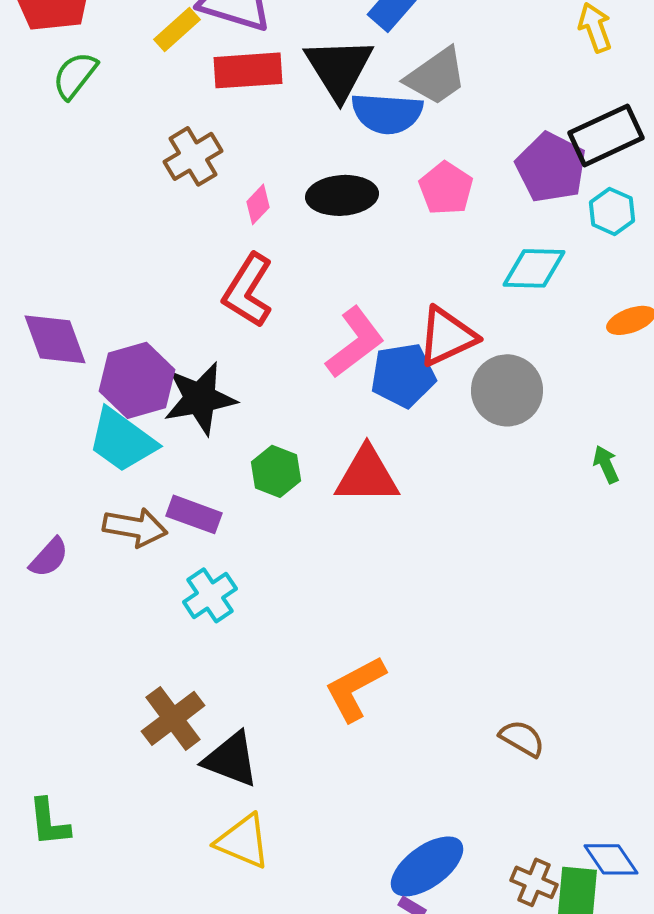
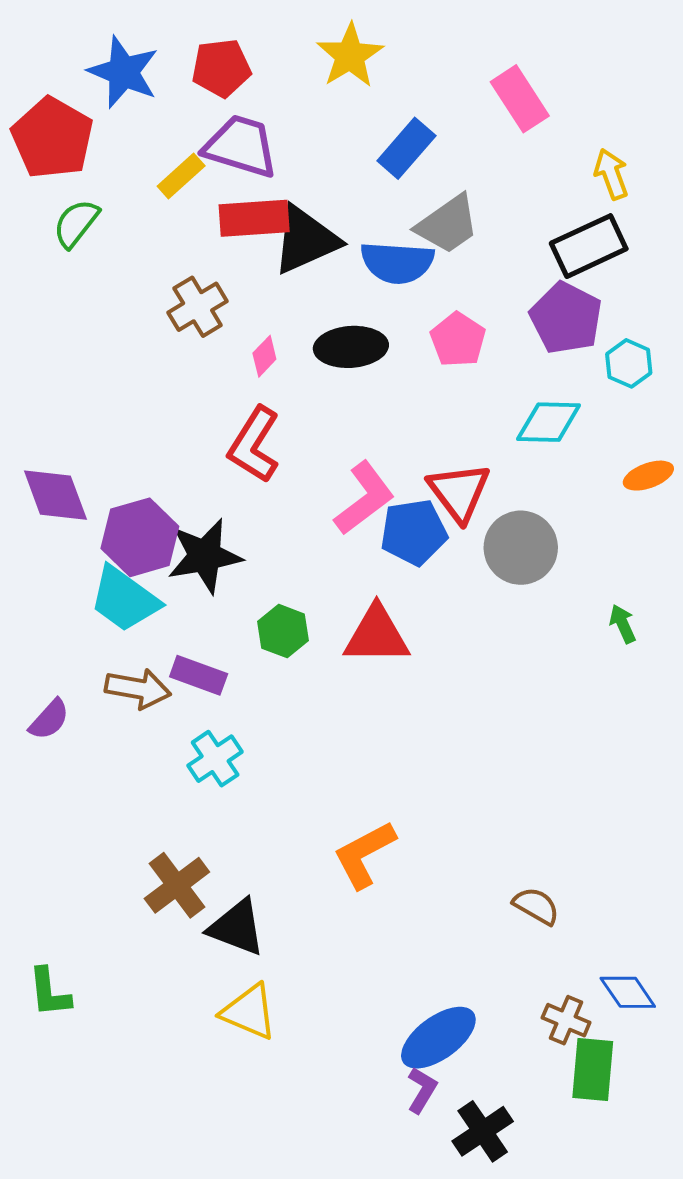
black triangle: (339, 68) -> (306, 240), moved, turned 38
black rectangle: (606, 135) -> (589, 246), moved
red triangle: (447, 336) -> (459, 492), turned -42
blue diamond: (611, 859) -> (628, 992), moved
brown cross: (534, 882) -> (566, 1020), moved

